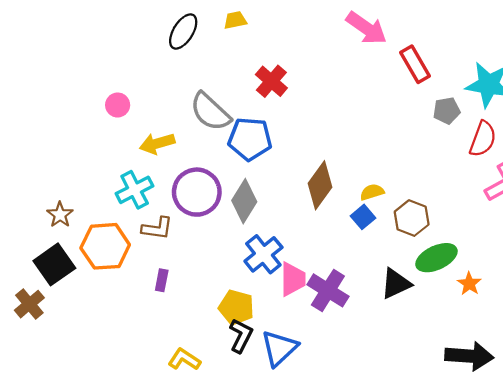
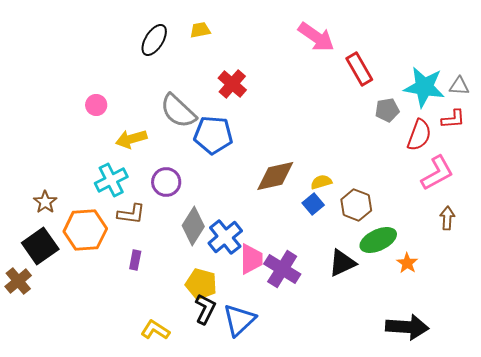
brown diamond: (320, 185) -> (275, 176), turned 42
purple circle: (197, 192) -> (166, 182), size x0.7
gray diamond: (244, 201) -> (193, 226), moved

